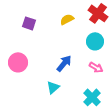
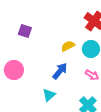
yellow semicircle: (67, 19) -> (68, 46), moved

